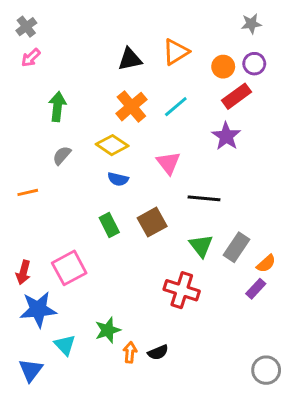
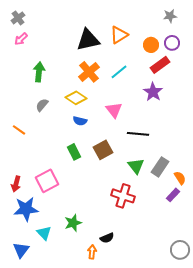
black triangle: (130, 59) -> (88, 40), size x1.4
orange line: (28, 192) -> (19, 130), turned 48
orange semicircle: (266, 264) -> (180, 178), turned -80
orange arrow: (130, 352) -> (92, 252), moved

